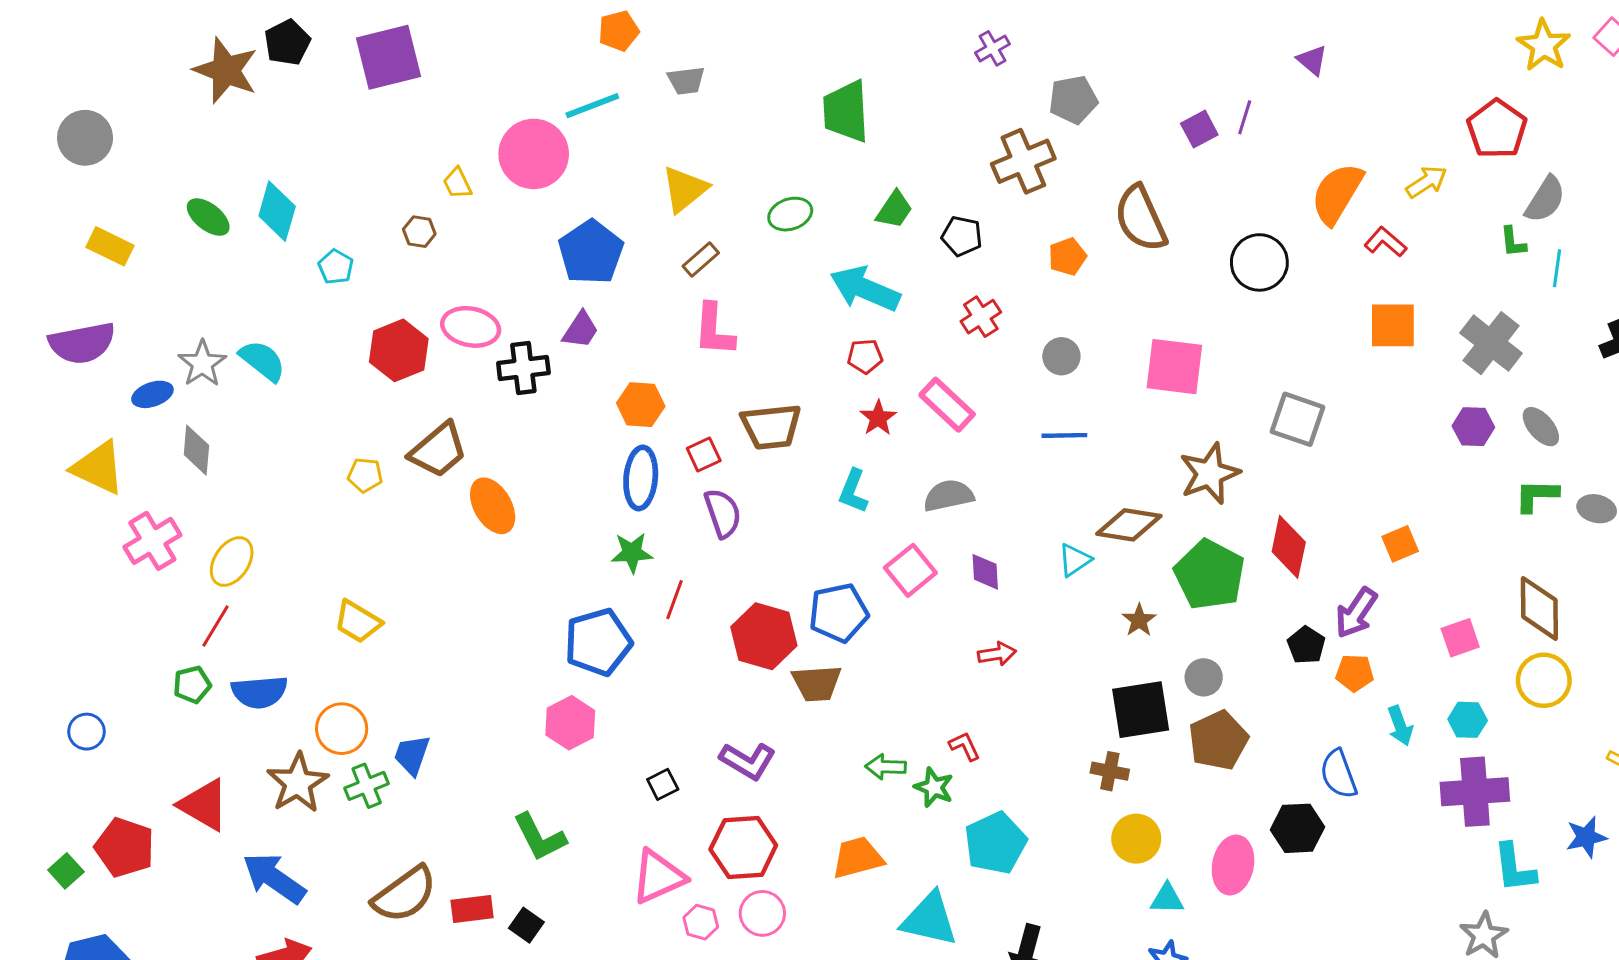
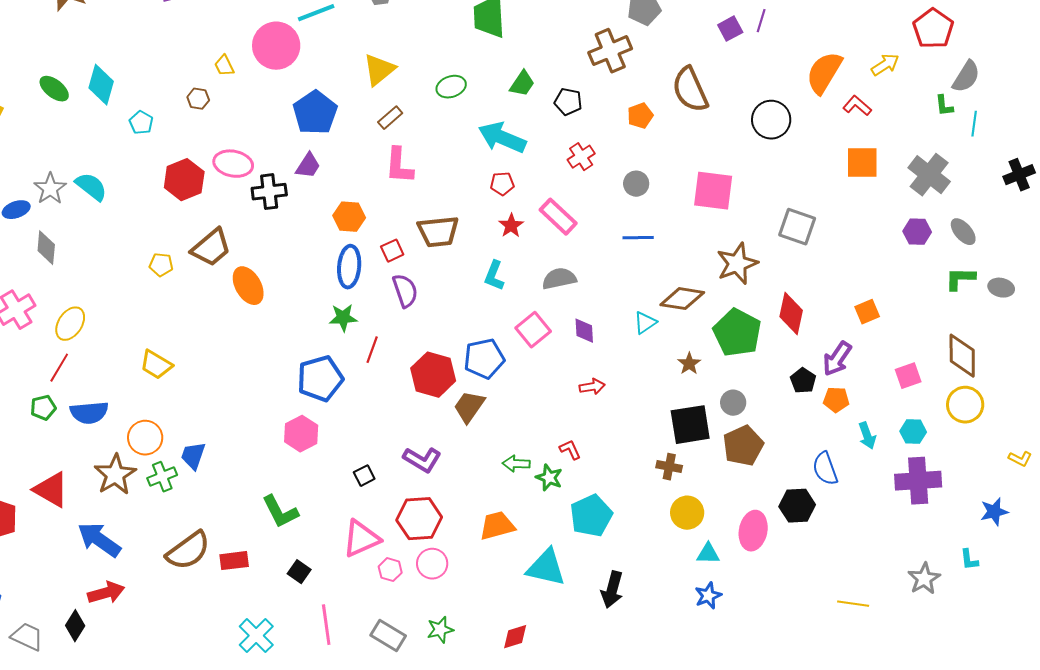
brown trapezoid: (817, 683) -> (469, 407), turned 129
cyan L-shape: (1514, 868) -> (969, 560), moved, size x0.6
black square: (526, 925) -> (299, 572), moved

